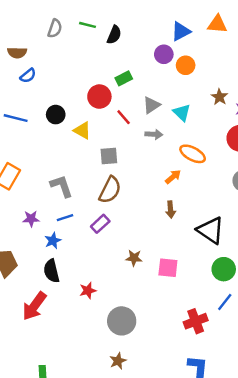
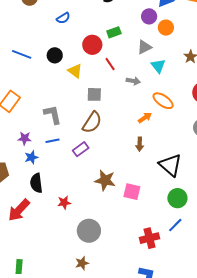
blue semicircle: (28, 76) -> (63, 18), moved
gray triangle: (152, 105) -> (144, 47), moved
blue star: (53, 241) -> (31, 157), moved
brown star: (134, 258) -> (105, 180), size x1.5

